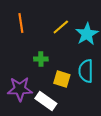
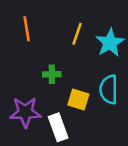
yellow line: (61, 27) -> (77, 34), turned -30
white rectangle: (46, 101) -> (58, 127), turned 35

